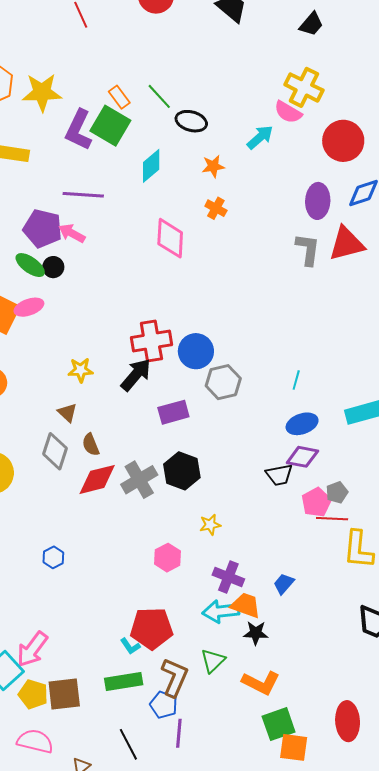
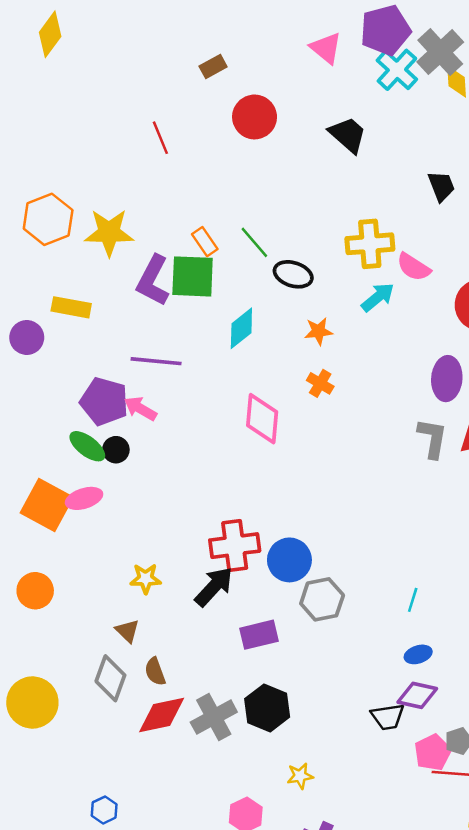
black trapezoid: (311, 24) -> (441, 186), moved, turned -64
yellow cross: (304, 87) -> (370, 244), moved, turned -33
green square: (110, 126) -> (193, 276), turned -30
blue ellipse: (302, 424) -> (418, 654), size x0.7

